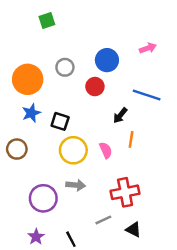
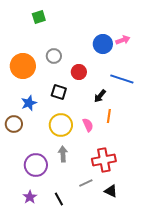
blue circle: (107, 60) -> (103, 44), moved
blue star: (31, 113) -> (29, 103), moved
black square: (60, 121) -> (59, 92), moved
gray arrow: (76, 185) -> (63, 154), turned -98

